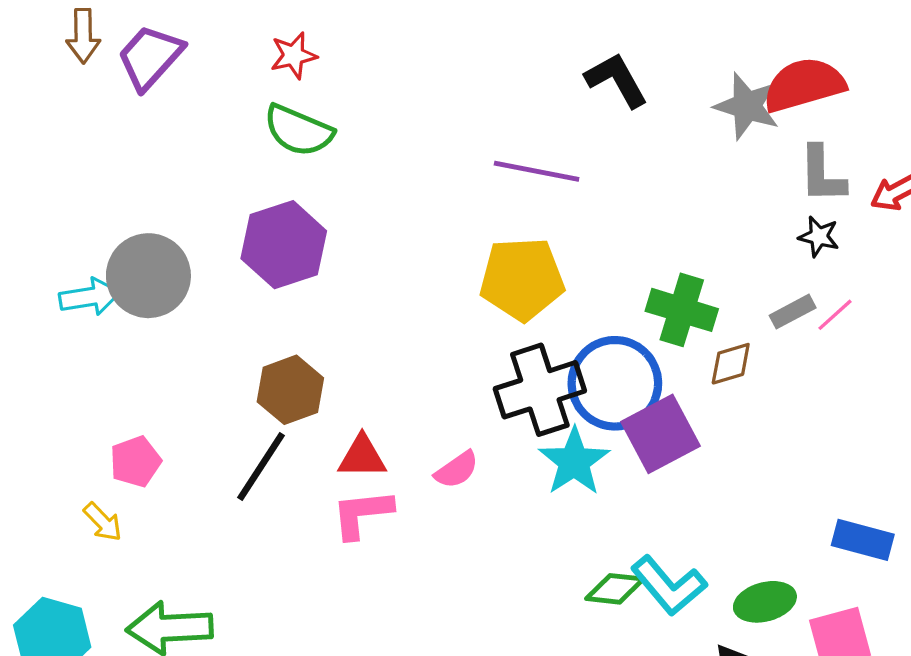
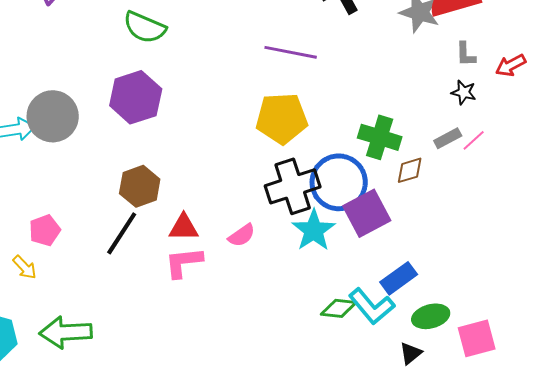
gray L-shape: (822, 175) -> (466, 54), size x0.7
blue rectangle: (863, 540) -> (399, 278), moved, turned -51

